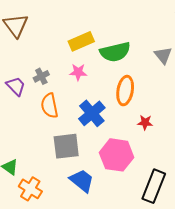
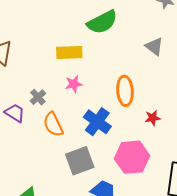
yellow rectangle: (81, 41) -> (69, 52), turned 35
green semicircle: (115, 52) -> (102, 22), moved

